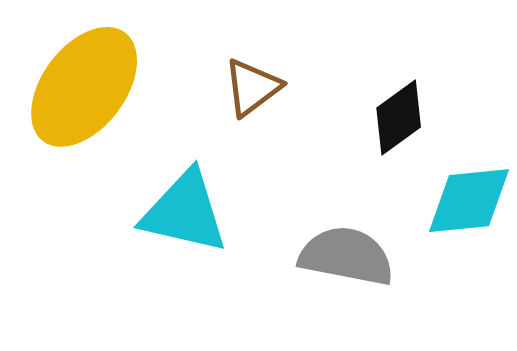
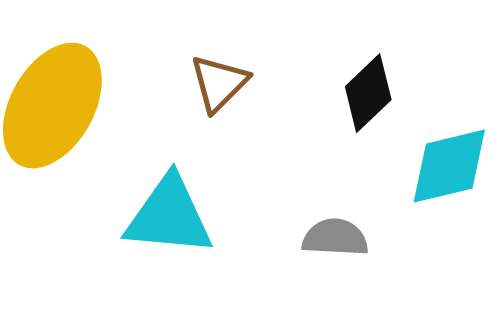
gray semicircle: (346, 256) -> (335, 238), size x0.7

